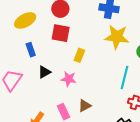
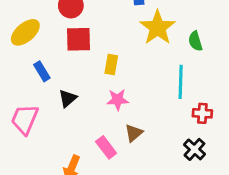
yellow star: (117, 37) -> (158, 28), turned -30
pink star: (69, 79) -> (118, 100), moved

